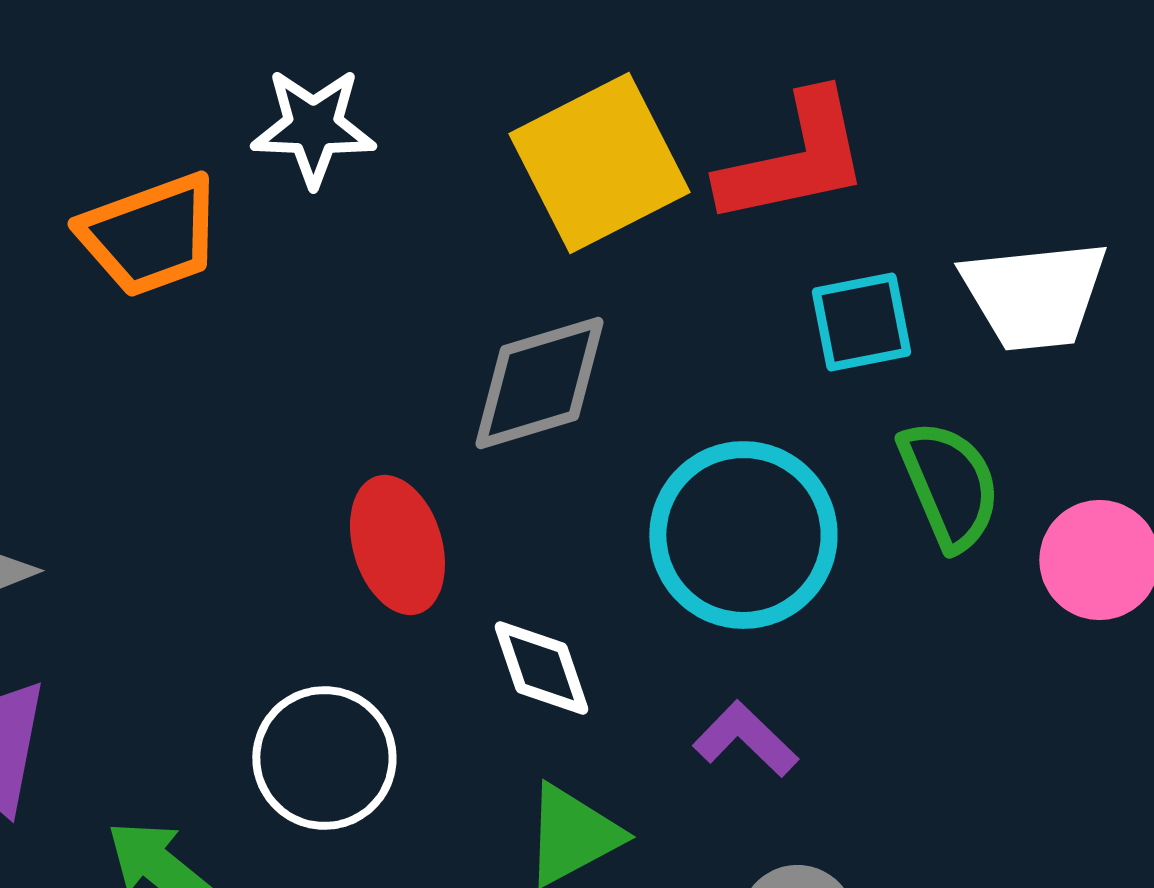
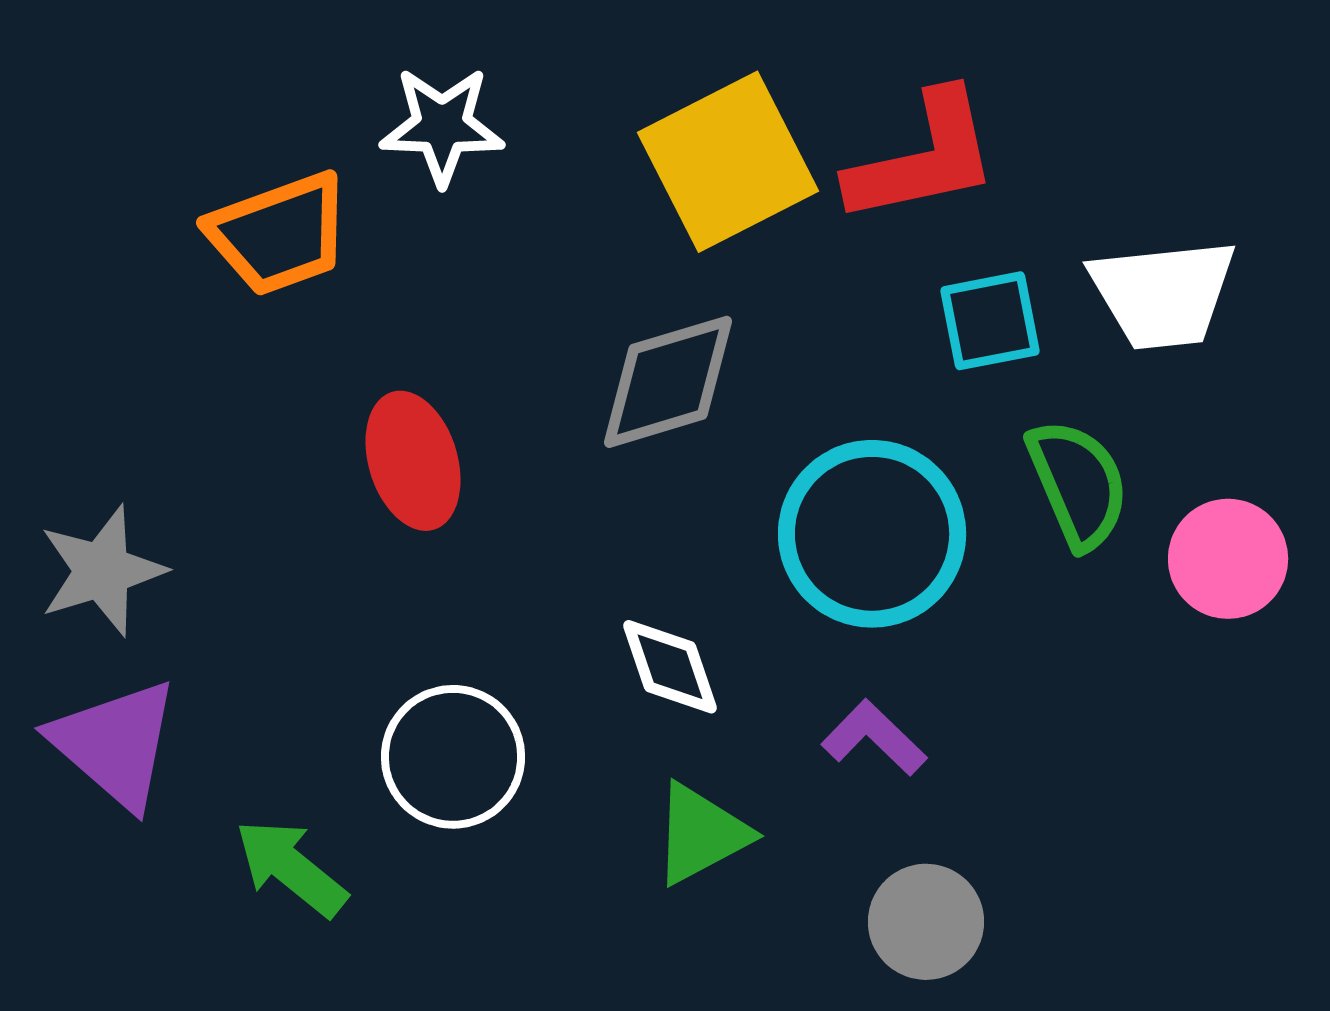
red ellipse: (397, 545) -> (413, 461), moved

